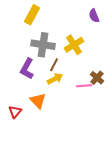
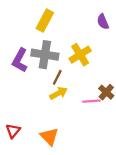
yellow rectangle: (32, 15) -> (45, 20), moved
purple L-shape: (27, 69) -> (20, 60), moved
orange triangle: (38, 101) -> (49, 136), moved

